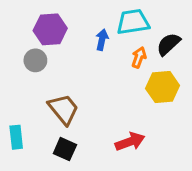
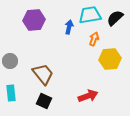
black semicircle: (168, 44) -> (115, 18), moved
gray circle: (35, 60) -> (10, 61), moved

